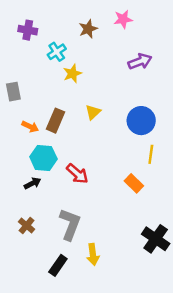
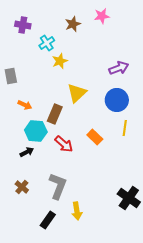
purple arrow: (140, 61) -> (119, 68), moved
yellow triangle: (93, 112) -> (77, 93), size x1.5
brown rectangle: (55, 121) -> (55, 114), moved
orange rectangle: (134, 183) -> (95, 137), moved

